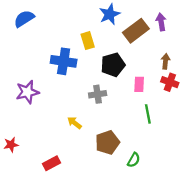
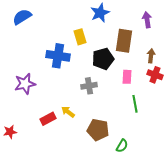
brown rectangle: (136, 31) -> (124, 41), moved, turned -45
brown pentagon: (107, 142) -> (98, 130), turned 30
red rectangle: (52, 163) -> (48, 119), moved

